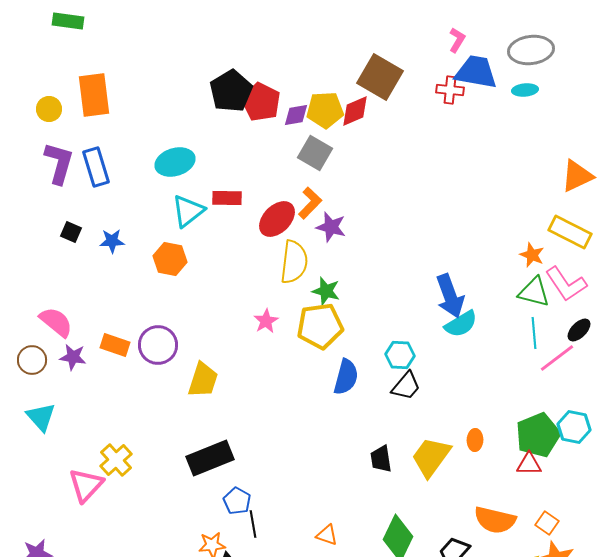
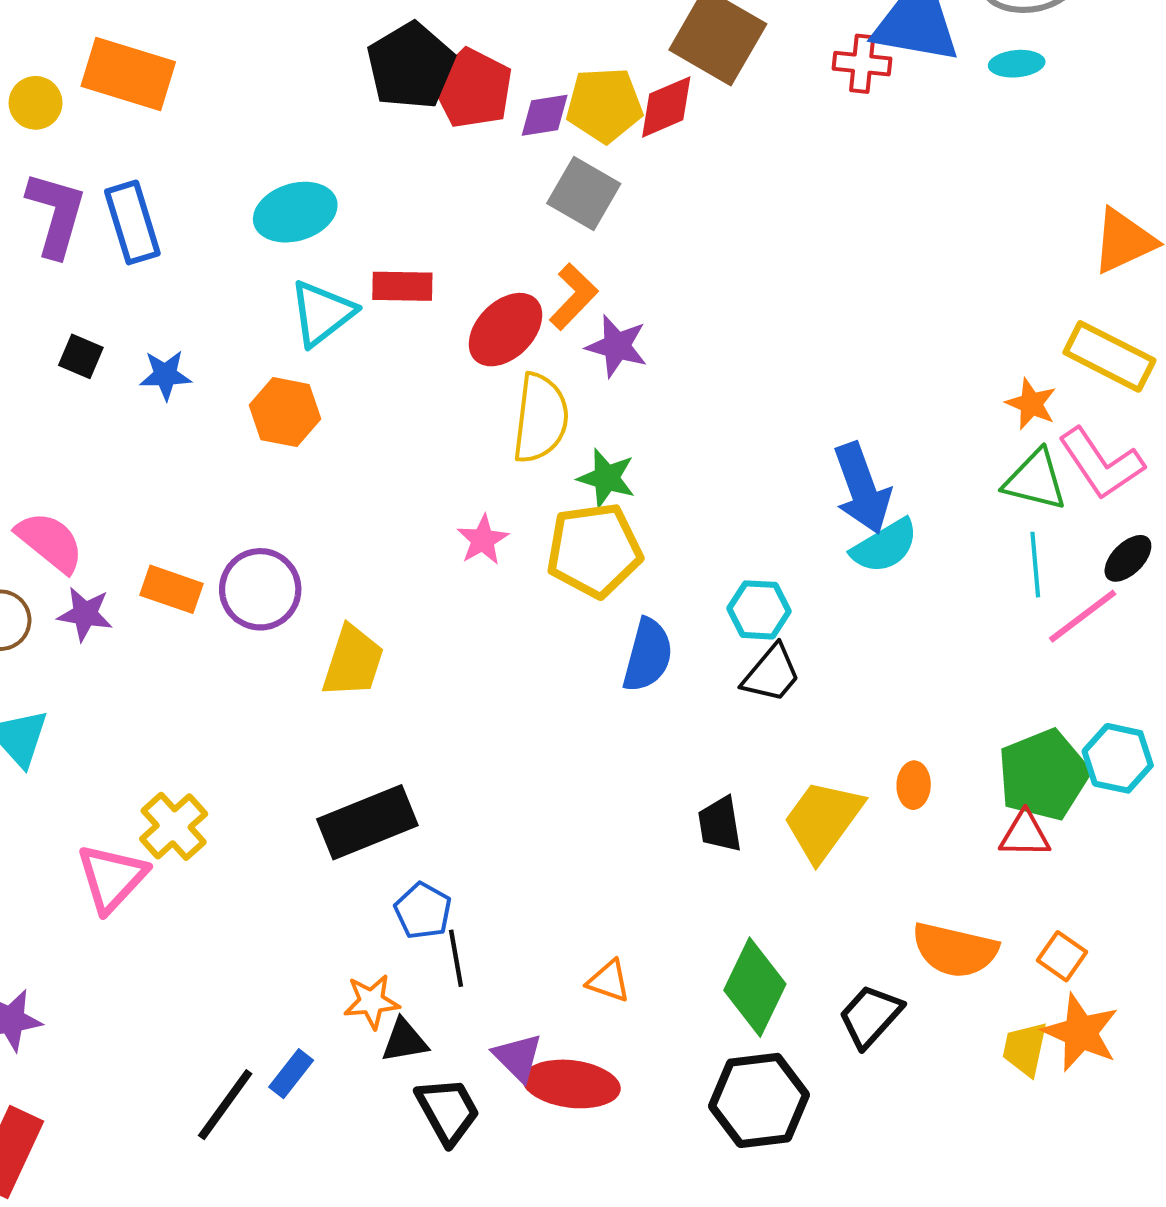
orange rectangle: (94, 95) -> (128, 74), turned -66

